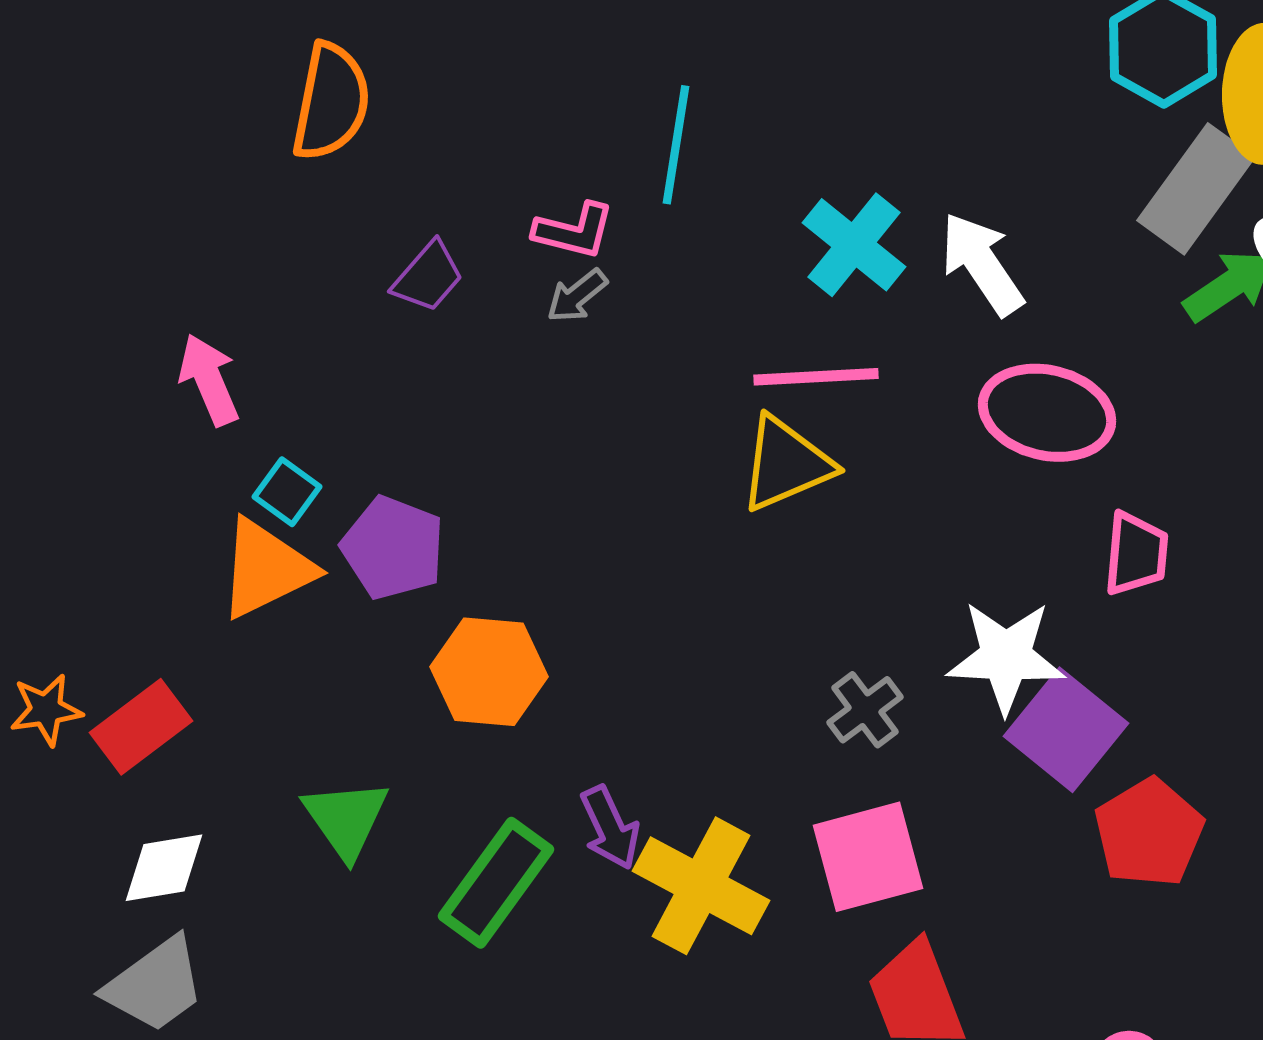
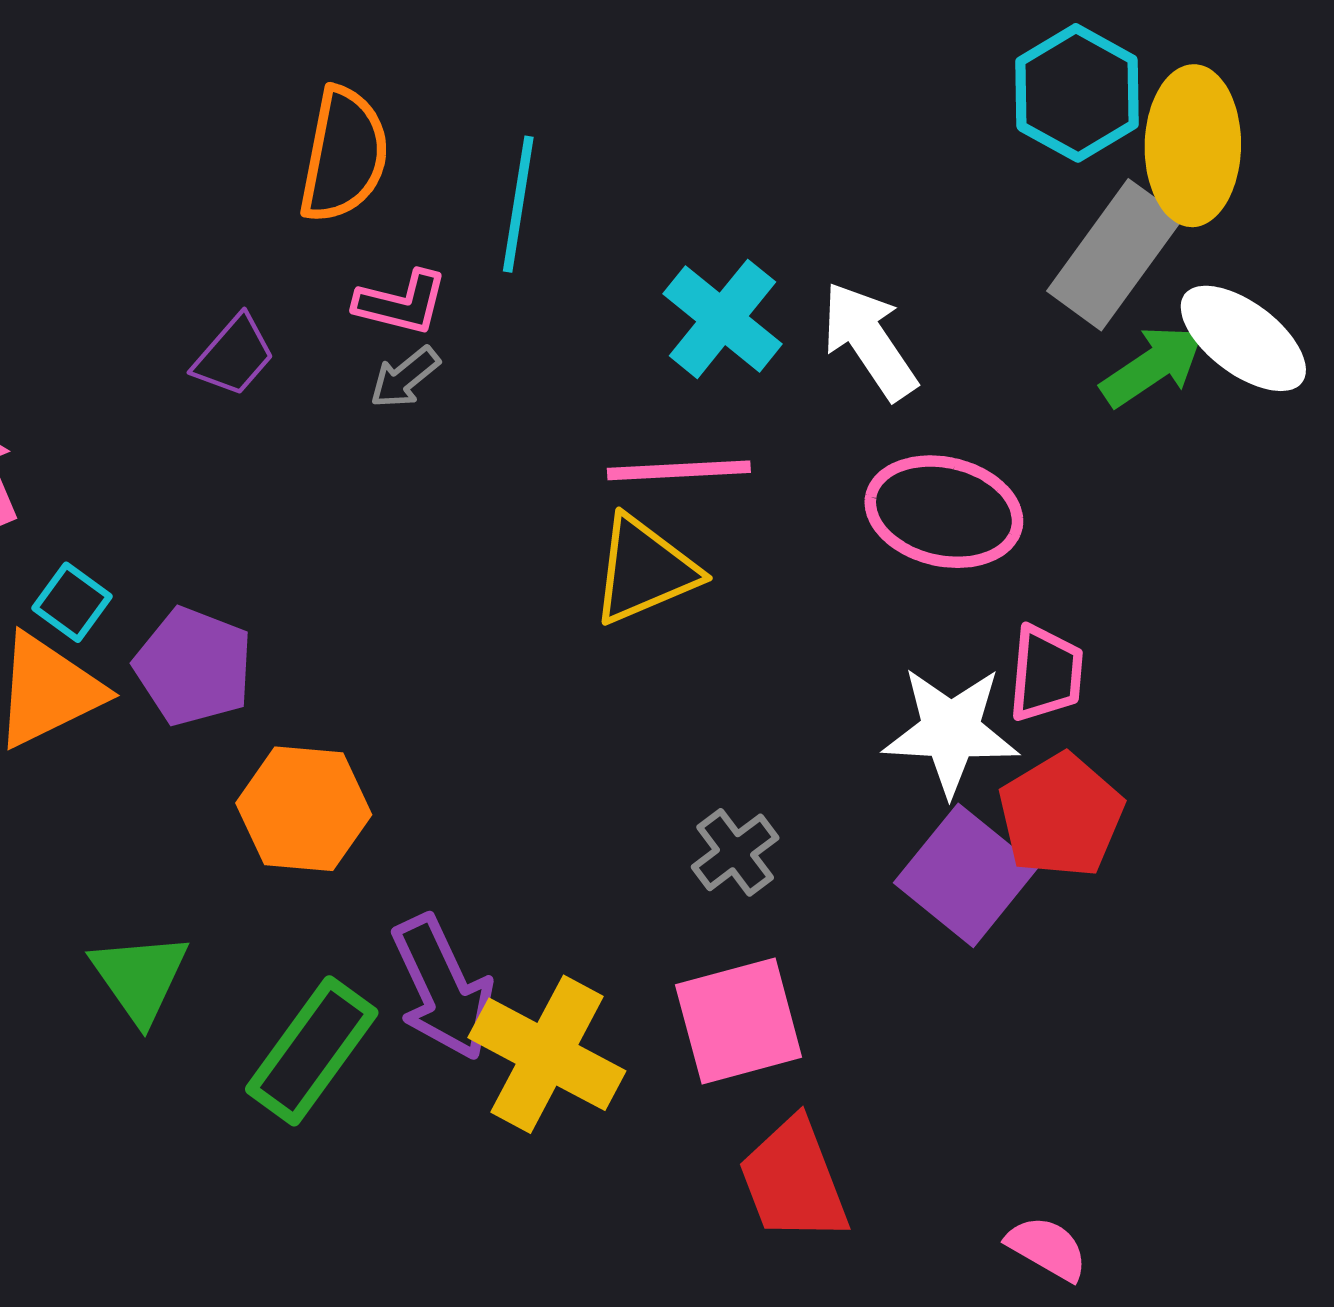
orange semicircle: (331, 102) -> (344, 155), moved
white star: (1006, 657) -> (951, 731), moved
purple arrow: (610, 828) -> (443, 988), size x1.5
red pentagon: (1149, 833) -> (1061, 816), moved

